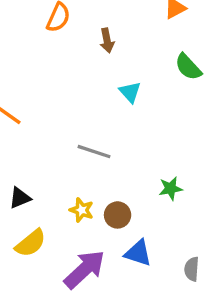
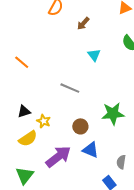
brown arrow: (107, 40) -> (83, 24), turned 48
green star: (171, 189) -> (113, 114), size x1.6
yellow star: (82, 210) -> (44, 121), moved

